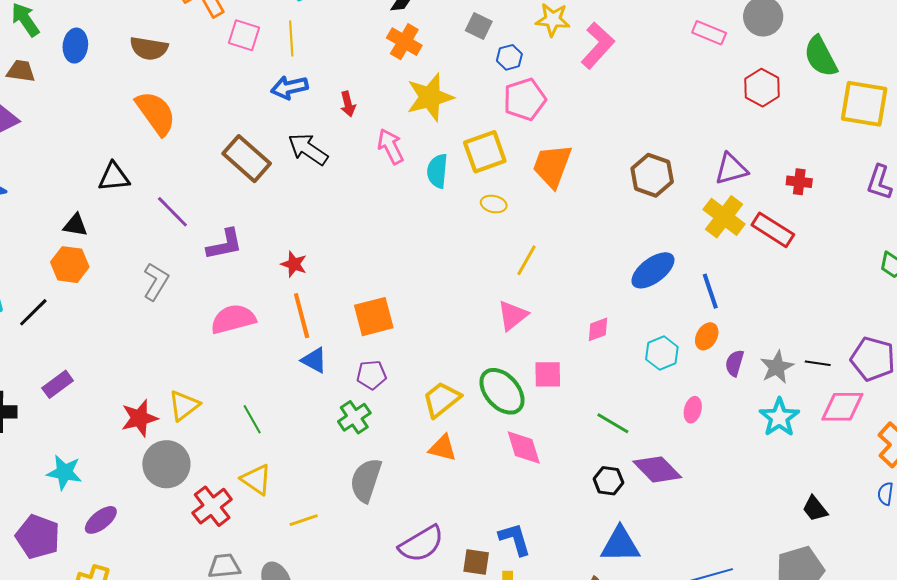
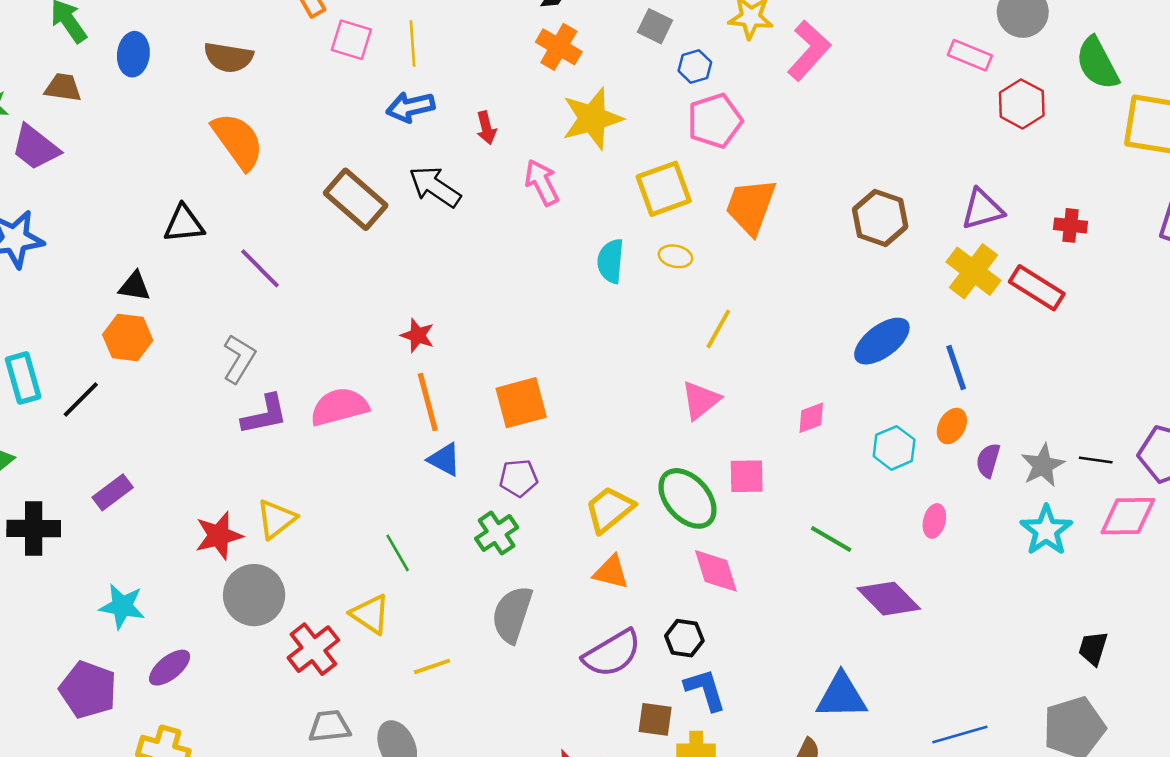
pink rectangle: (709, 33) -> (970, 55), moved
cyan semicircle: (437, 171) -> (611, 261), moved
purple L-shape: (225, 244) -> (265, 415), moved
green line: (252, 419) -> (398, 553), moved
black hexagon: (608, 481) -> (684, 638), moved
black trapezoid: (815, 509) -> (1093, 648), turned 56
purple semicircle: (421, 544) -> (612, 653), moved

